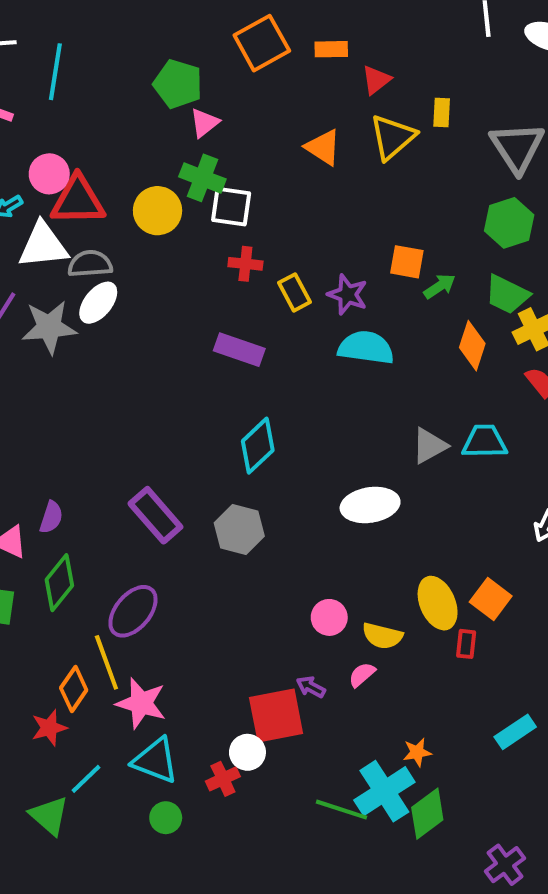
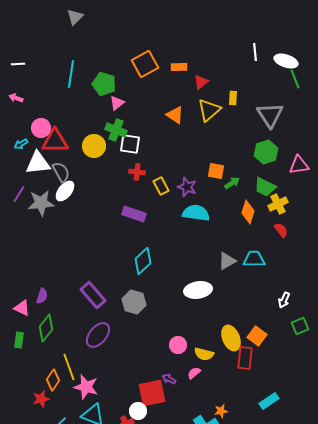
cyan line: (55, 72) -> (71, 74), moved
gray semicircle: (90, 264) -> (61, 172), turned 65
purple ellipse: (133, 611) -> (98, 335), moved
red rectangle: (466, 644) -> (245, 358), size x1.6

